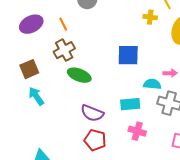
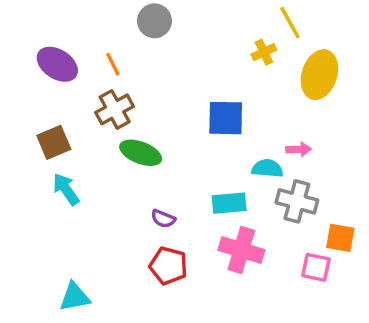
yellow cross: (150, 17) -> (264, 52), turned -32
purple ellipse: (31, 24) -> (57, 64), turned 60
purple semicircle: (92, 113) -> (163, 219), size x0.6
pink cross: (137, 131) -> (241, 250), size x1.4

